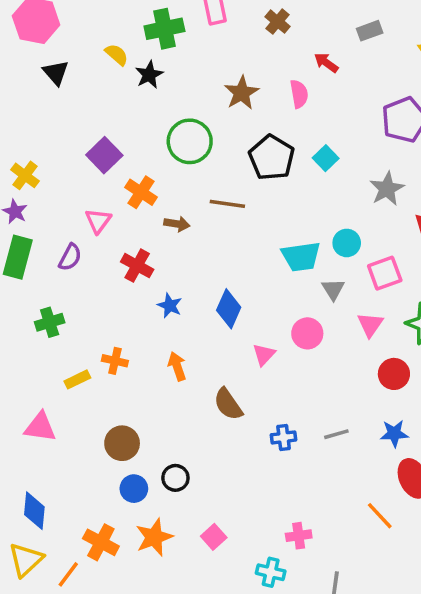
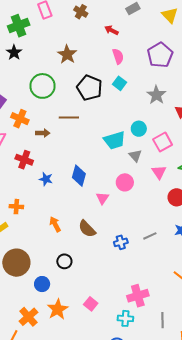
pink semicircle: (299, 94) -> (118, 56), moved
orange cross: (115, 361) -> (16, 207), moved
orange arrow: (177, 366) -> (55, 224), moved
brown circle: (122, 443) -> (16, 263), moved, size x1.4
black circle: (175, 478) -> (64, 261), moved
pink cross: (299, 536) -> (138, 296), size x1.5
orange cross: (101, 542) -> (28, 317), turned 30

